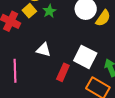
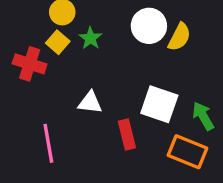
red rectangle: (63, 72) -> (127, 135), turned -30

